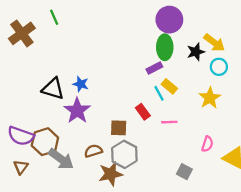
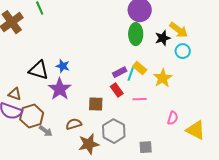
purple rectangle: (154, 68) -> (120, 72), moved
cyan line: (159, 93) -> (131, 74), turned 48
yellow star: (210, 98) -> (163, 78), moved
gray hexagon: (124, 154) -> (114, 131), moved
gray arrow: (61, 159) -> (46, 131), size x0.6
brown triangle: (21, 167) -> (15, 94), moved, turned -48
gray square: (184, 172) -> (146, 147), moved, turned -32

